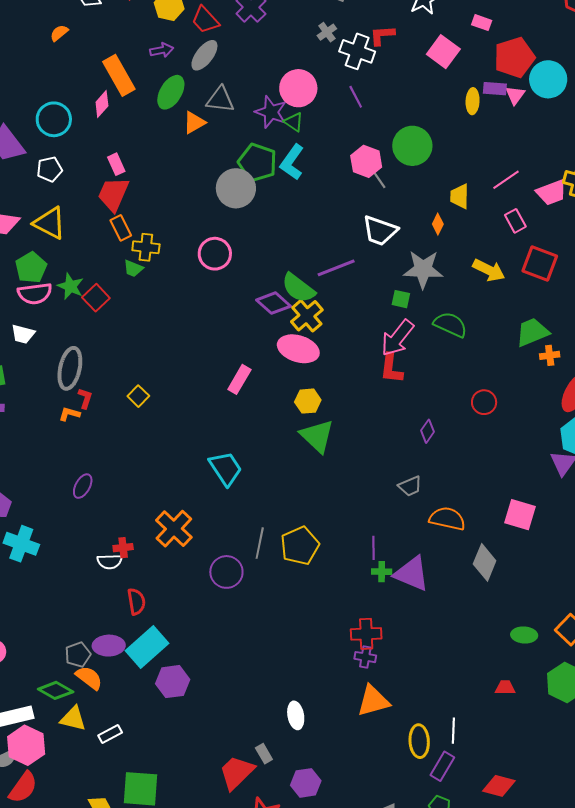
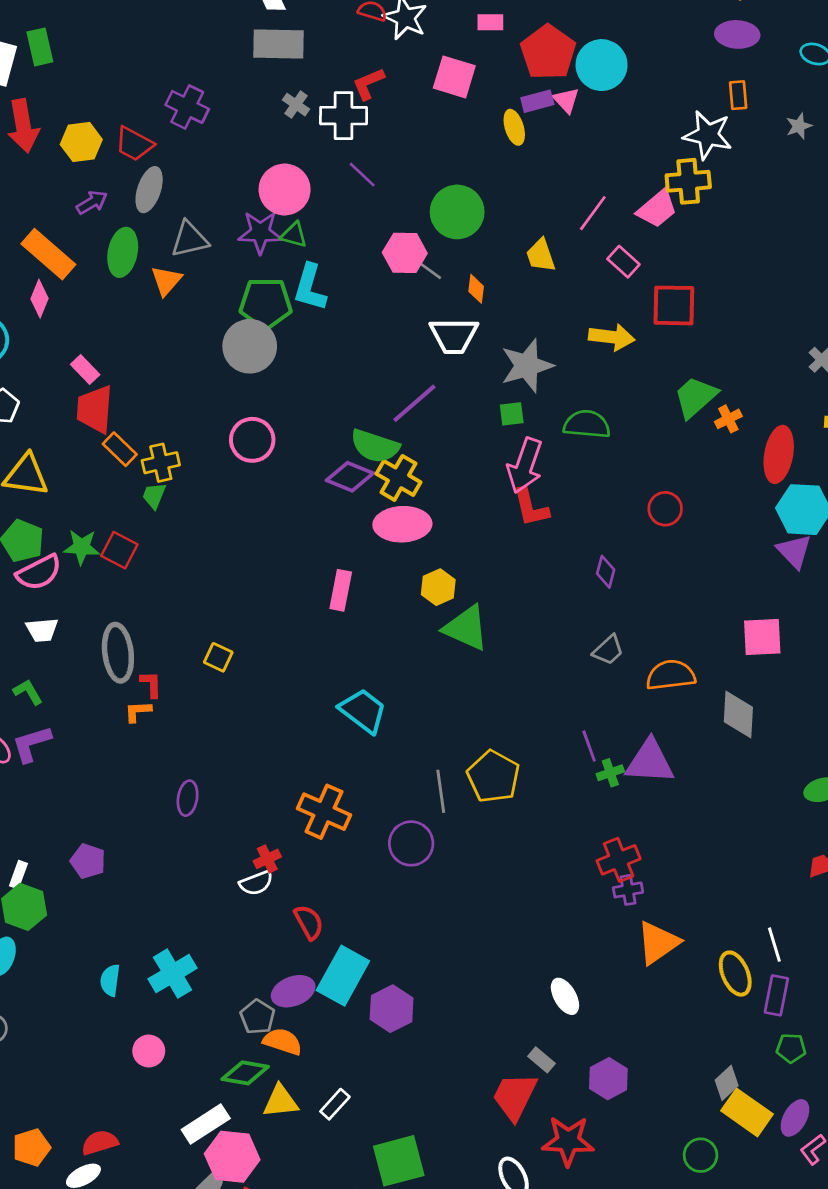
orange diamond: (438, 224) -> (476, 289), moved
green trapezoid: (133, 268) -> (154, 496), turned 110
cyan cross: (21, 544) -> (173, 974), moved, turned -32

